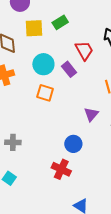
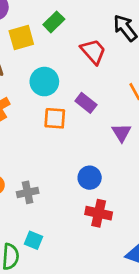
purple rectangle: (69, 69) -> (86, 103), moved
blue circle: (73, 144) -> (90, 178), moved

